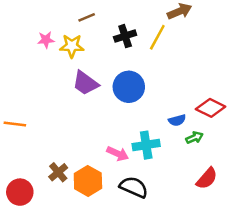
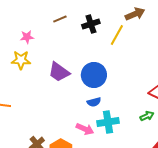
black cross: (125, 36) -> (91, 24), moved
yellow star: (72, 46) -> (21, 60), moved
blue semicircle: (177, 120) -> (94, 102), moved

